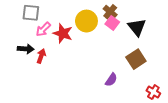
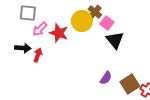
brown cross: (110, 12) -> (95, 12), moved
black triangle: (137, 27) -> (115, 40), moved
brown square: (136, 59) -> (130, 84), moved

